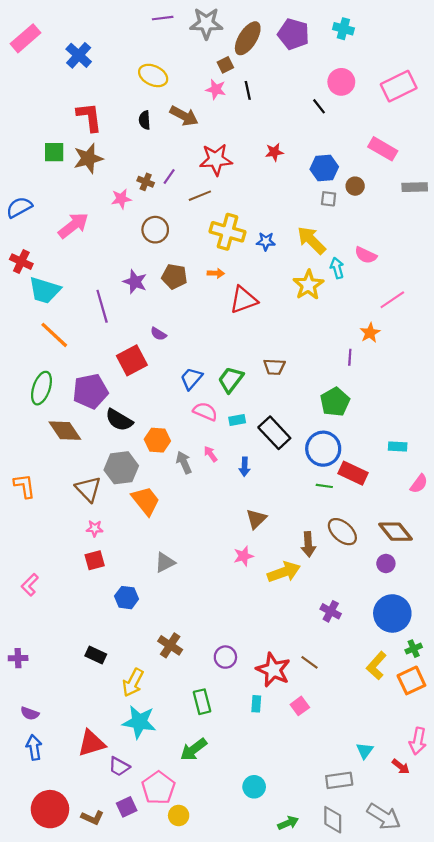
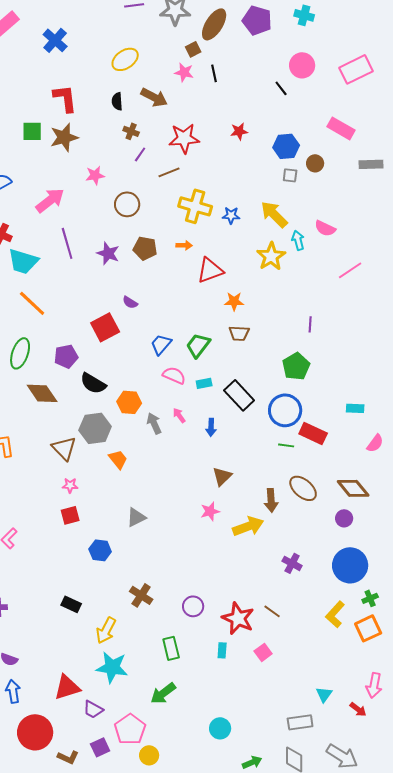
yellow ellipse: (153, 75) -> (125, 59), turned -60
brown cross: (146, 182) -> (131, 131), moved
purple line: (102, 306) -> (67, 243), moved
orange star: (370, 333) -> (234, 301), moved, turned 30
purple pentagon: (90, 391) -> (66, 356), size x0.7
orange trapezoid: (146, 501) -> (118, 459), size x0.7
red circle: (50, 809) -> (35, 732), moved

